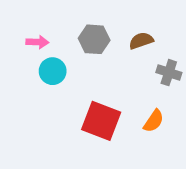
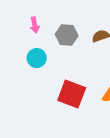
pink arrow: (37, 42) -> (35, 25), moved, turned 77

